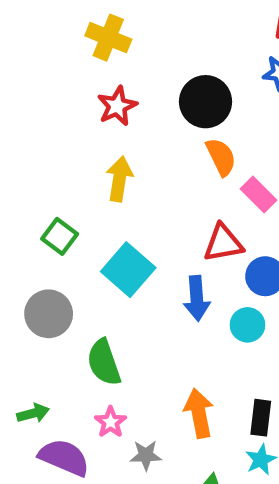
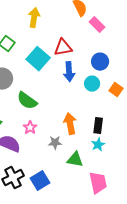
red triangle: (223, 243) -> (63, 48), moved
green semicircle: (104, 362) -> (27, 101), turned -35
gray star: (146, 455) -> (55, 143), moved

